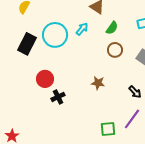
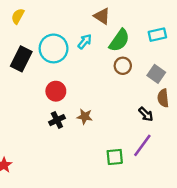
green semicircle: (112, 28) -> (119, 40), size x1.5
red circle: (45, 79) -> (56, 91), moved
brown star: (98, 83) -> (85, 117), moved

